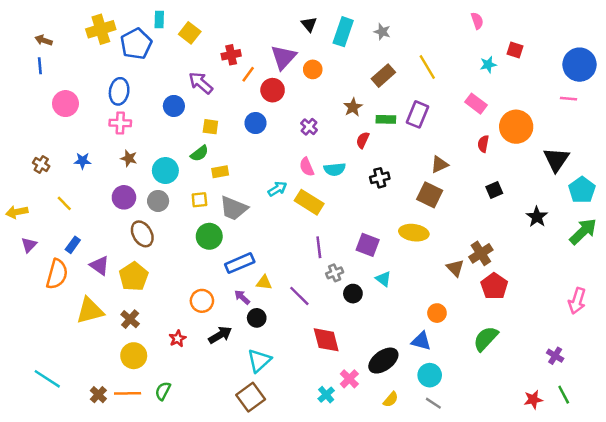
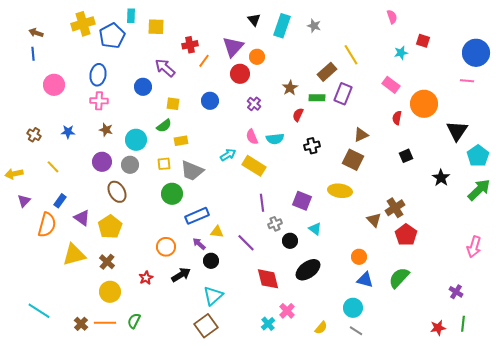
yellow square: (190, 33) -> (156, 27), turned -36
brown rectangle: (383, 76) -> (327, 72), moved
red circle: (273, 90) -> (240, 74), moved
blue triangle: (421, 341) -> (365, 280), moved
black ellipse: (383, 361) -> (308, 270), moved
green line: (564, 395) -> (463, 324), turned 35

